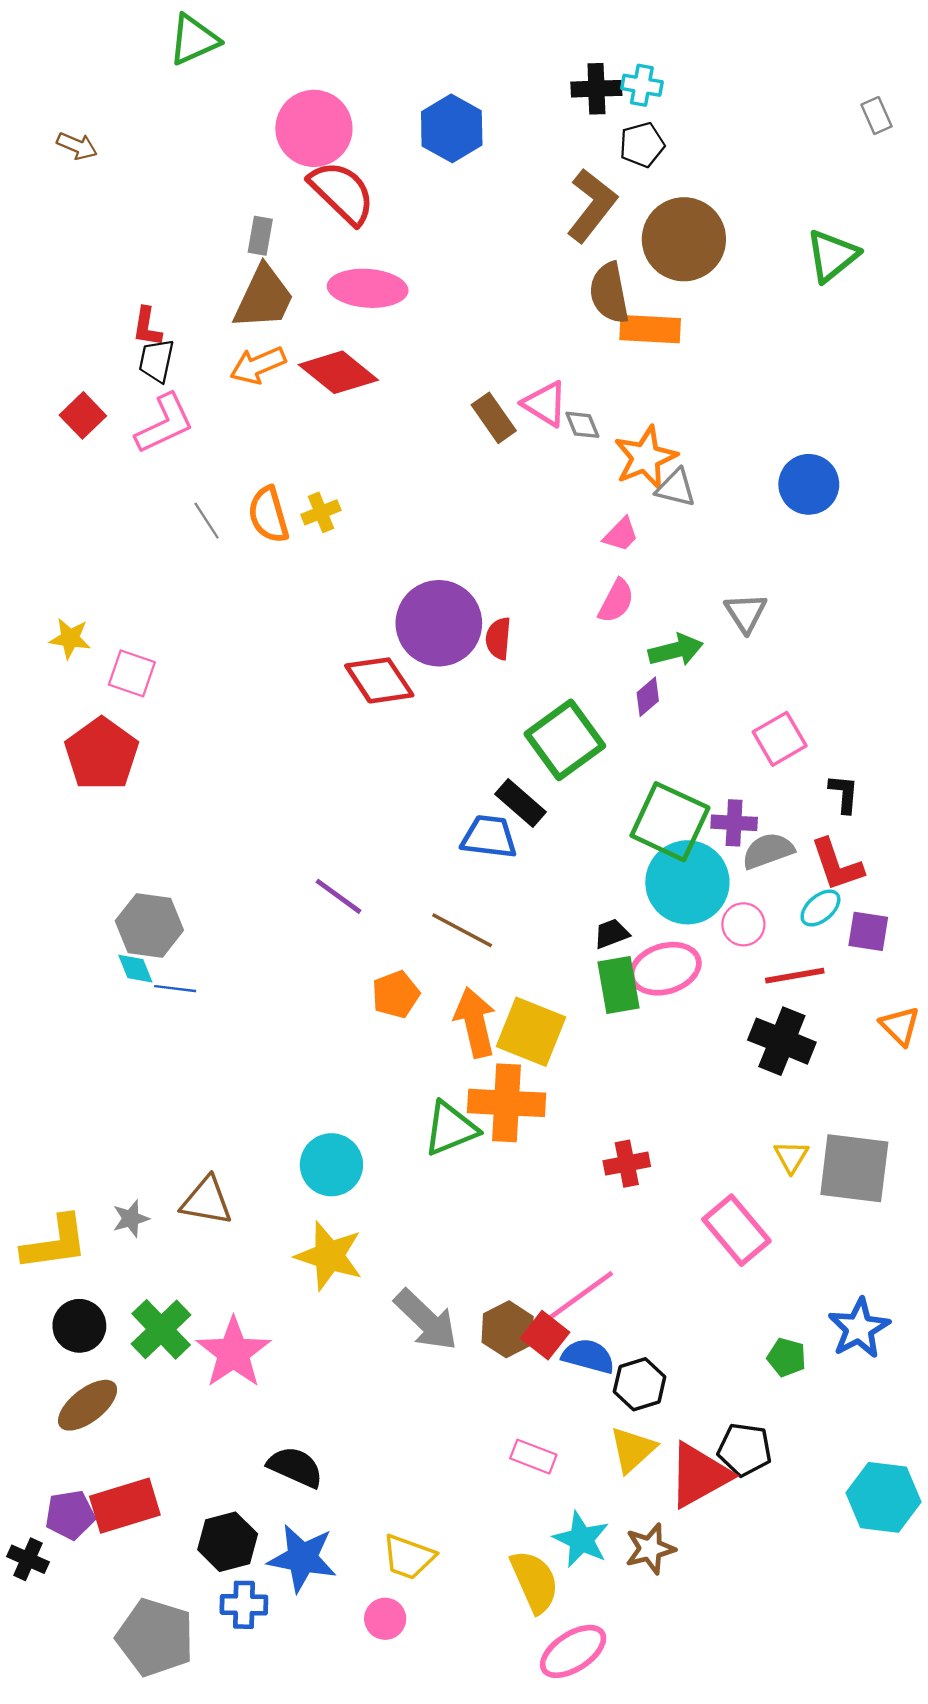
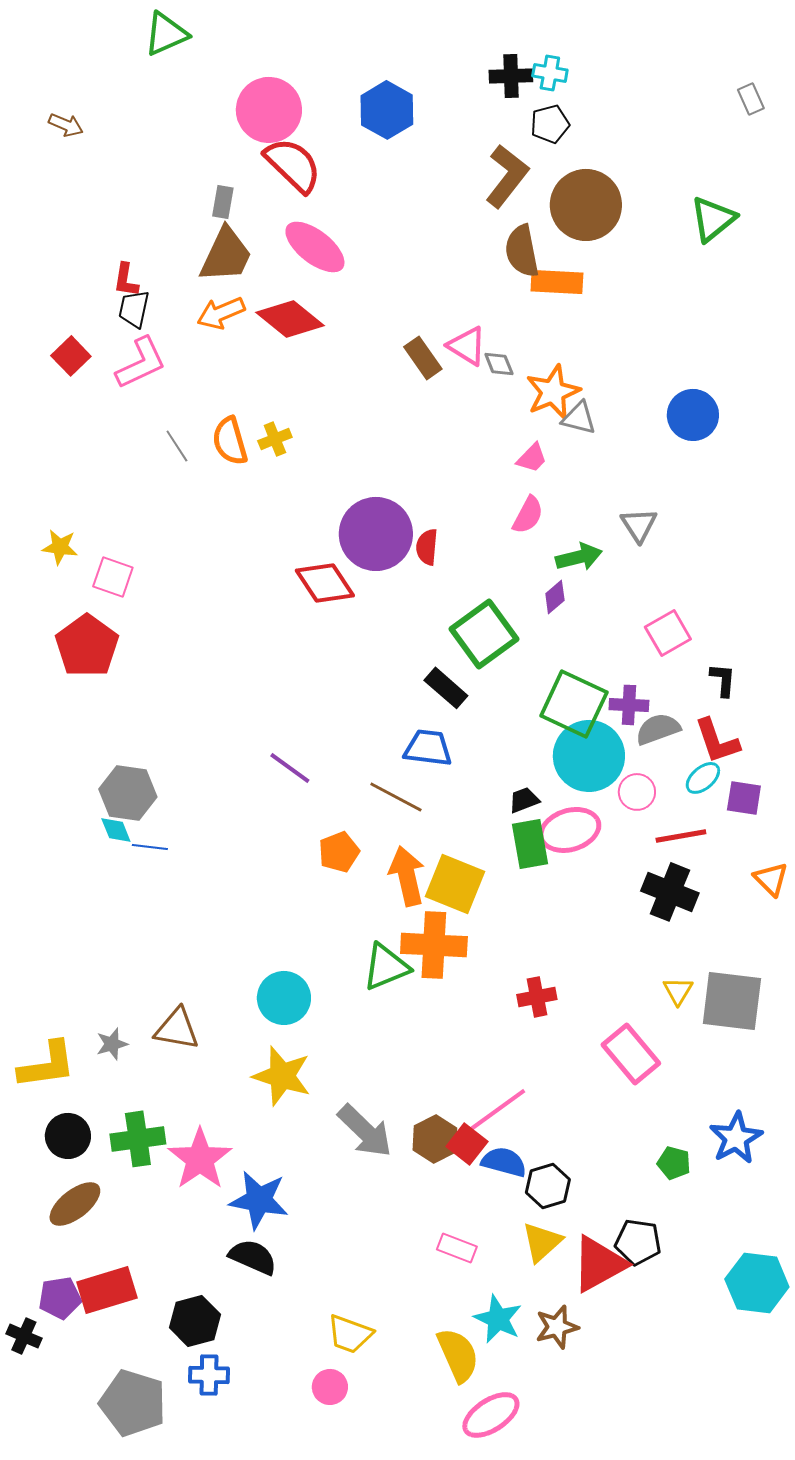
pink ellipse: (368, 288) -> (315, 247), turned 34
blue trapezoid: (489, 837) -> (428, 748), moved
green cross: (161, 1329) -> (138, 1139), turned 36
blue star: (302, 1558) -> (259, 1200), moved

